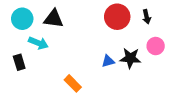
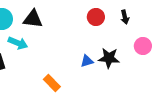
red circle: (117, 17) -> (96, 17), size x0.7
pink circle: (156, 46) -> (143, 46), moved

